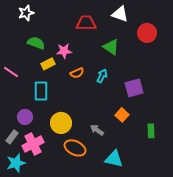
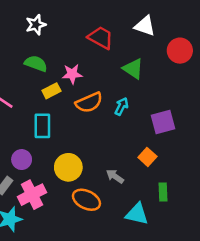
white star: (26, 13) -> (36, 25), moved
red trapezoid: (86, 23) -> (101, 38), turned 30
orange semicircle: (77, 73) -> (89, 102), size x1.5
green rectangle: (151, 131) -> (163, 192), moved

